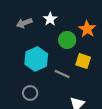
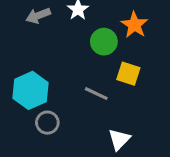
cyan hexagon: (36, 59) -> (31, 90), moved

